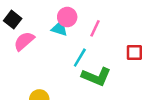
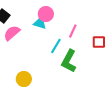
pink line: (95, 28) -> (73, 31), moved
green L-shape: (96, 77) -> (69, 61), turned 95

